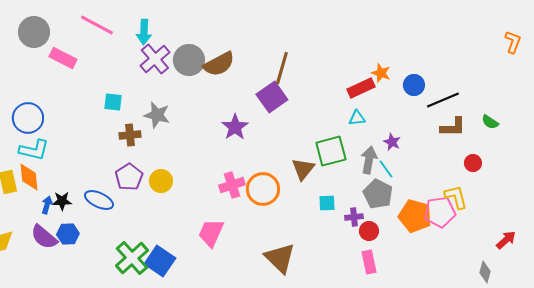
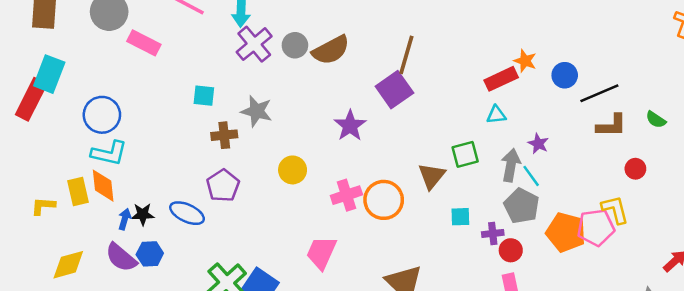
gray circle: (189, 60) -> (295, 45), size x0.7
green square: (331, 151) -> (465, 154), size x0.7
yellow circle: (161, 181) -> (293, 170), moved

